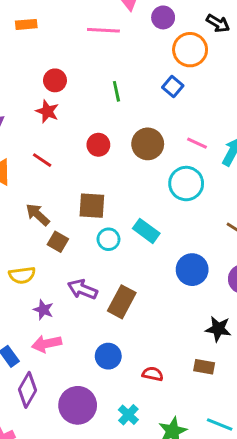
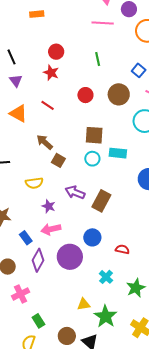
pink line: (103, 30) -> (103, 23), moved
blue square: (173, 87) -> (139, 70), moved
brown square: (92, 206) -> (94, 135), moved
cyan rectangle: (146, 231) -> (118, 153), turned -30
purple circle: (78, 405) -> (70, 257), moved

